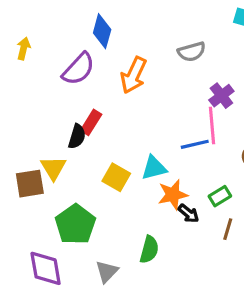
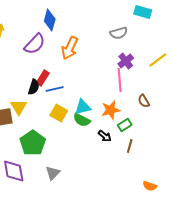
gray semicircle: (192, 52) -> (119, 33), moved
blue line: (195, 144) -> (55, 89), moved
orange star: (173, 195) -> (111, 110), moved
green semicircle: (149, 250) -> (82, 120), moved, turned 102

